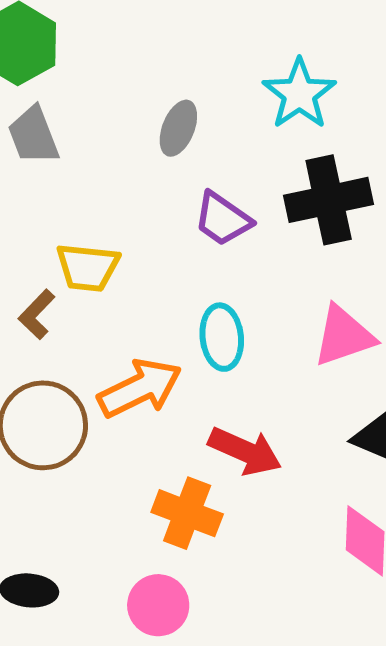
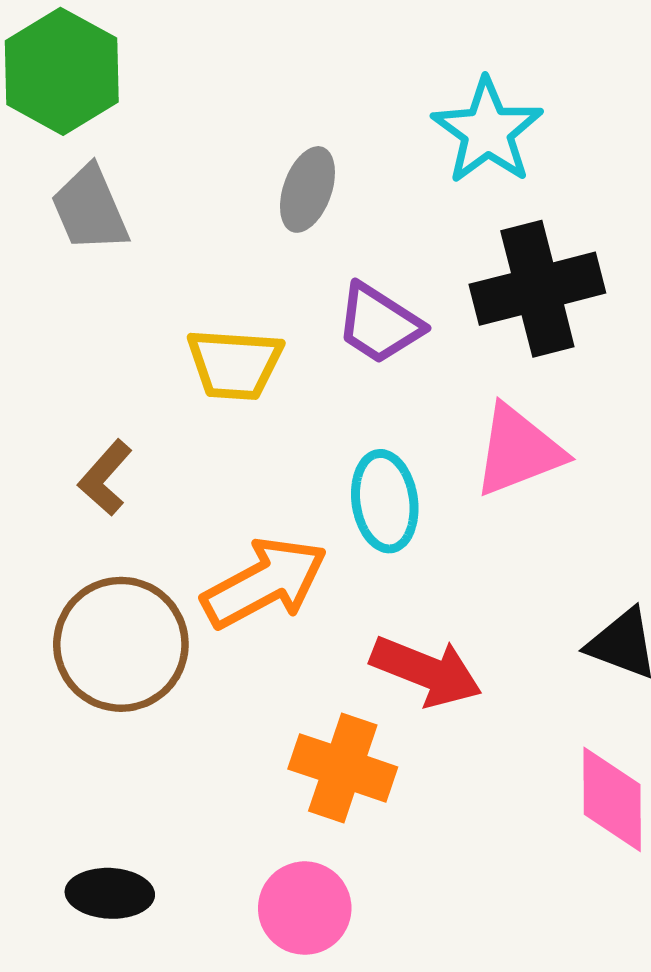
yellow trapezoid: (88, 267) -> (235, 364), moved
pink triangle: (344, 336) -> (518, 451), moved

